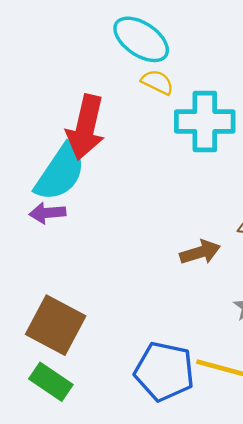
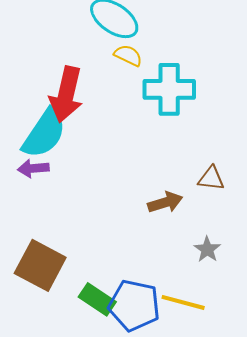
green rectangle: (51, 382) -> (97, 299), moved

